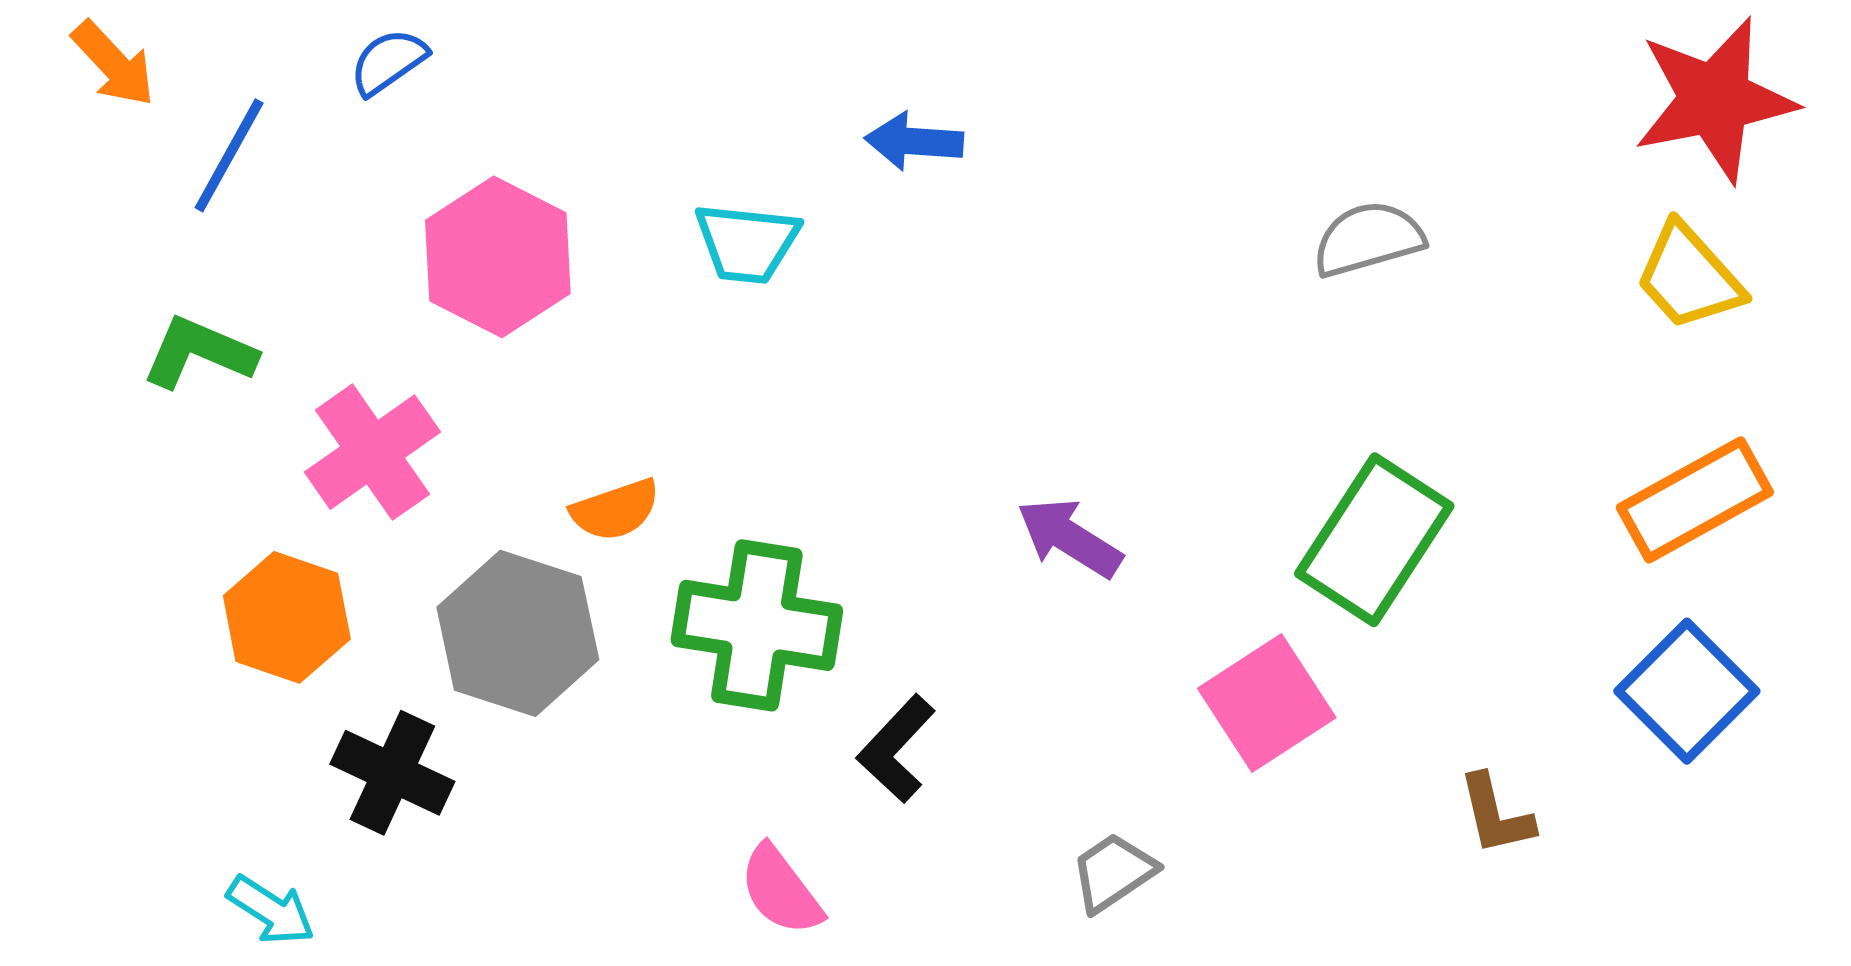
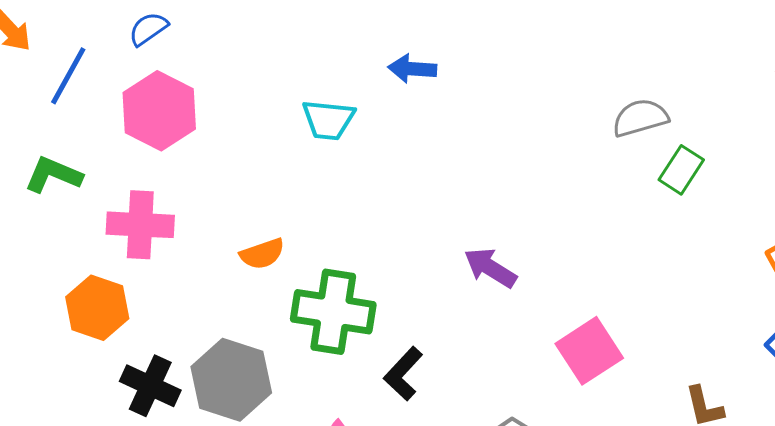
pink hexagon: (498, 257) -> (159, 111), moved
pink cross: (372, 452) -> (140, 225), turned 38
green rectangle: (1374, 540) -> (681, 170), moved, size x0.6
gray hexagon: (518, 633) -> (231, 380), moved

